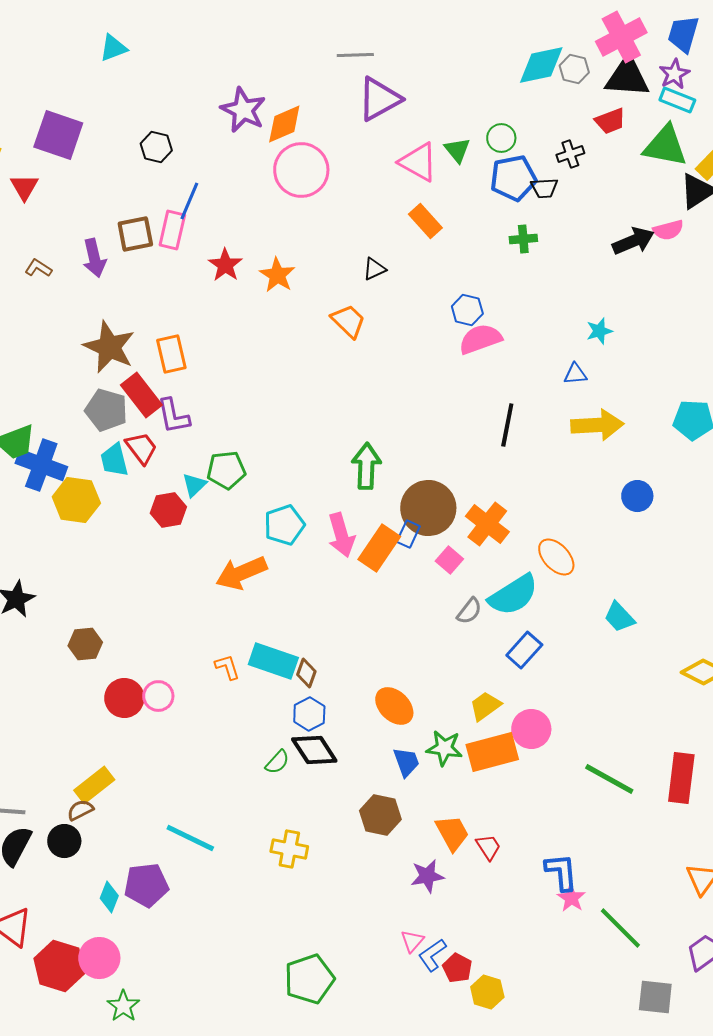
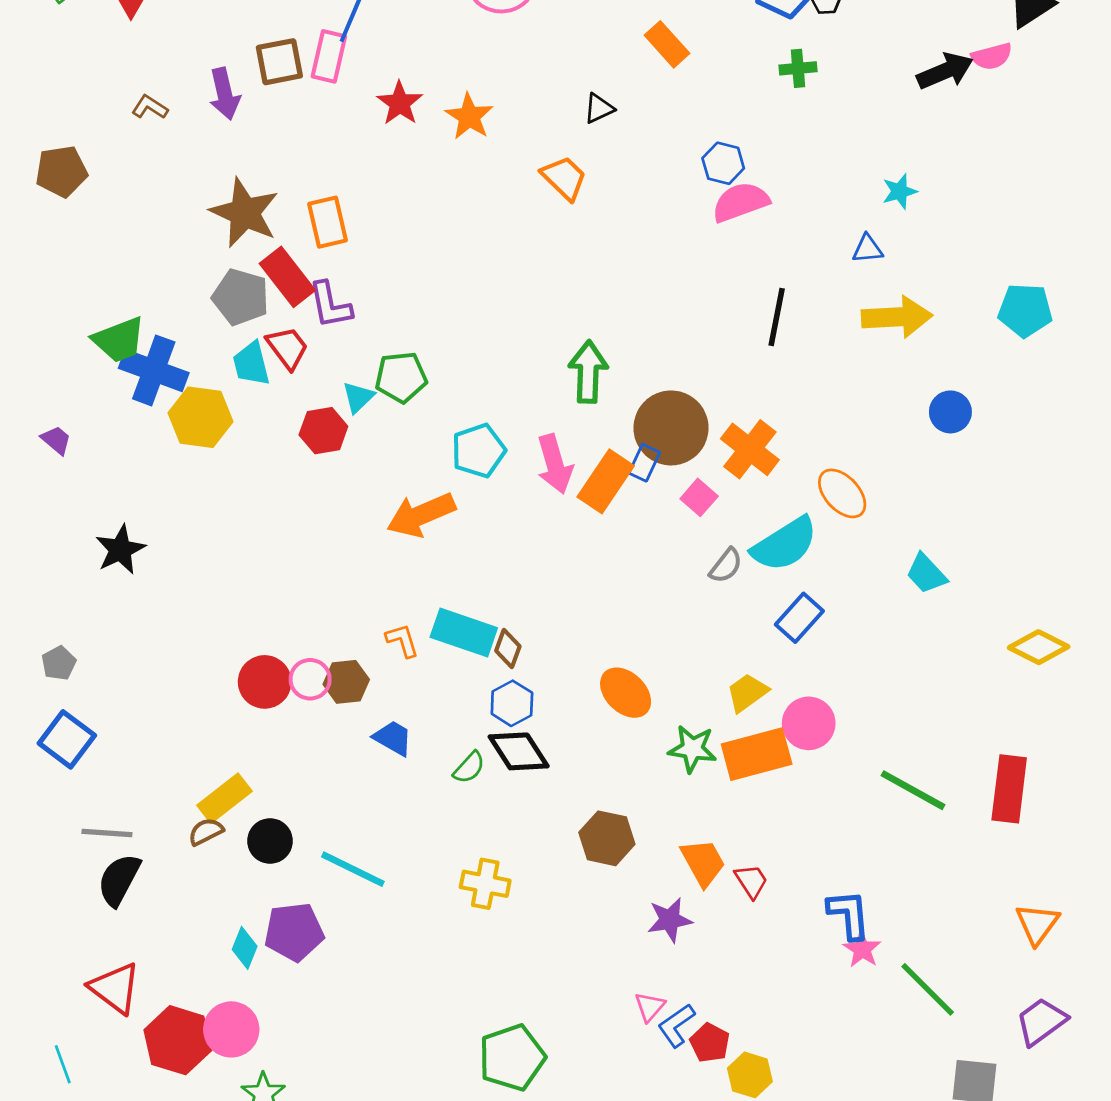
brown hexagon: (85, 644) -> (346, 682), moved
blue trapezoid: (406, 762) -> (393, 738), moved, turned -40
black circle: (64, 841) -> (270, 841), moved

